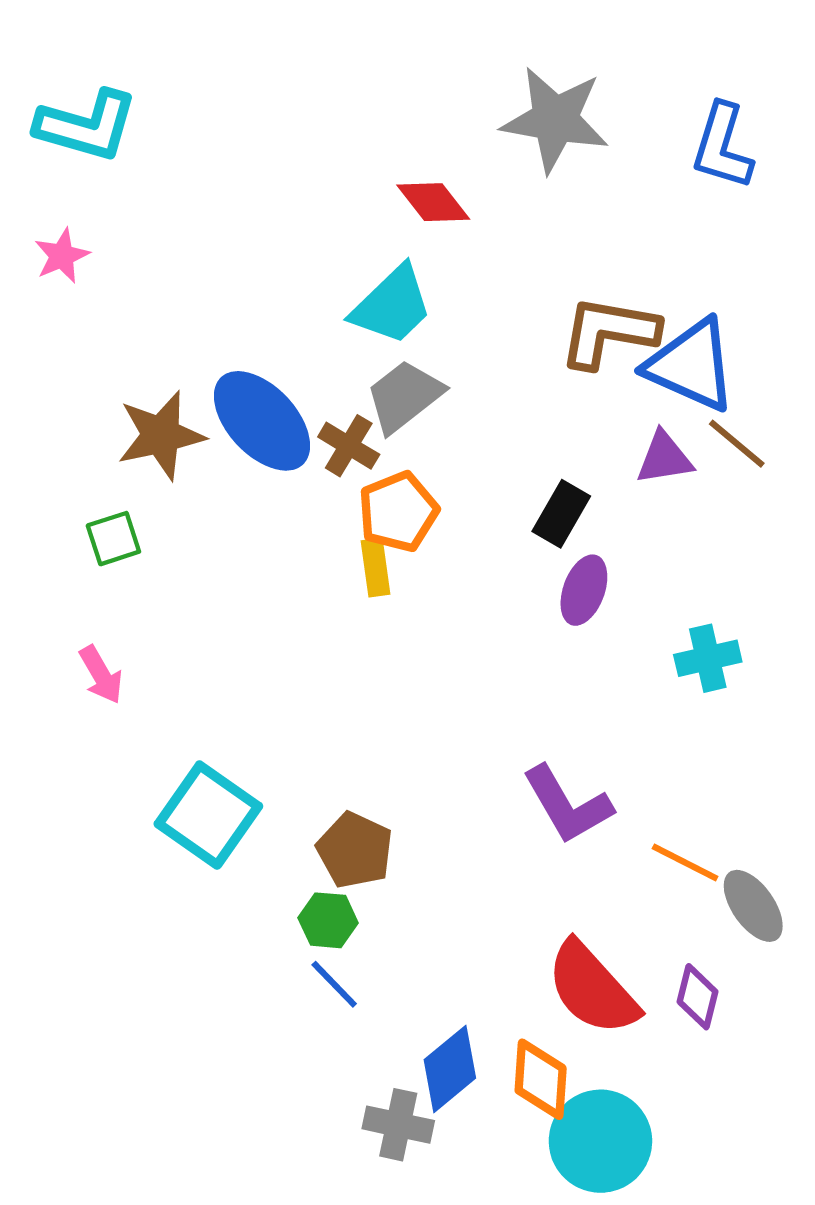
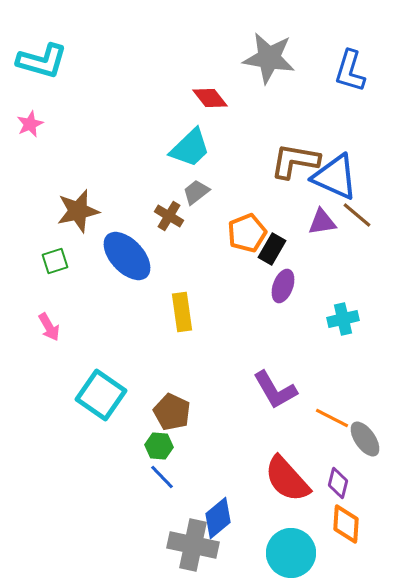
gray trapezoid: (404, 396) -> (196, 192), size x0.7
blue ellipse: (262, 421) -> (127, 256), moved
orange pentagon: (398, 512) -> (247, 233), moved
yellow rectangle: (376, 567) -> (182, 312), moved, size x1.4
orange diamond: (541, 1079) -> (346, 524), moved
gray cross: (398, 1125) -> (193, 545), size x1.5

